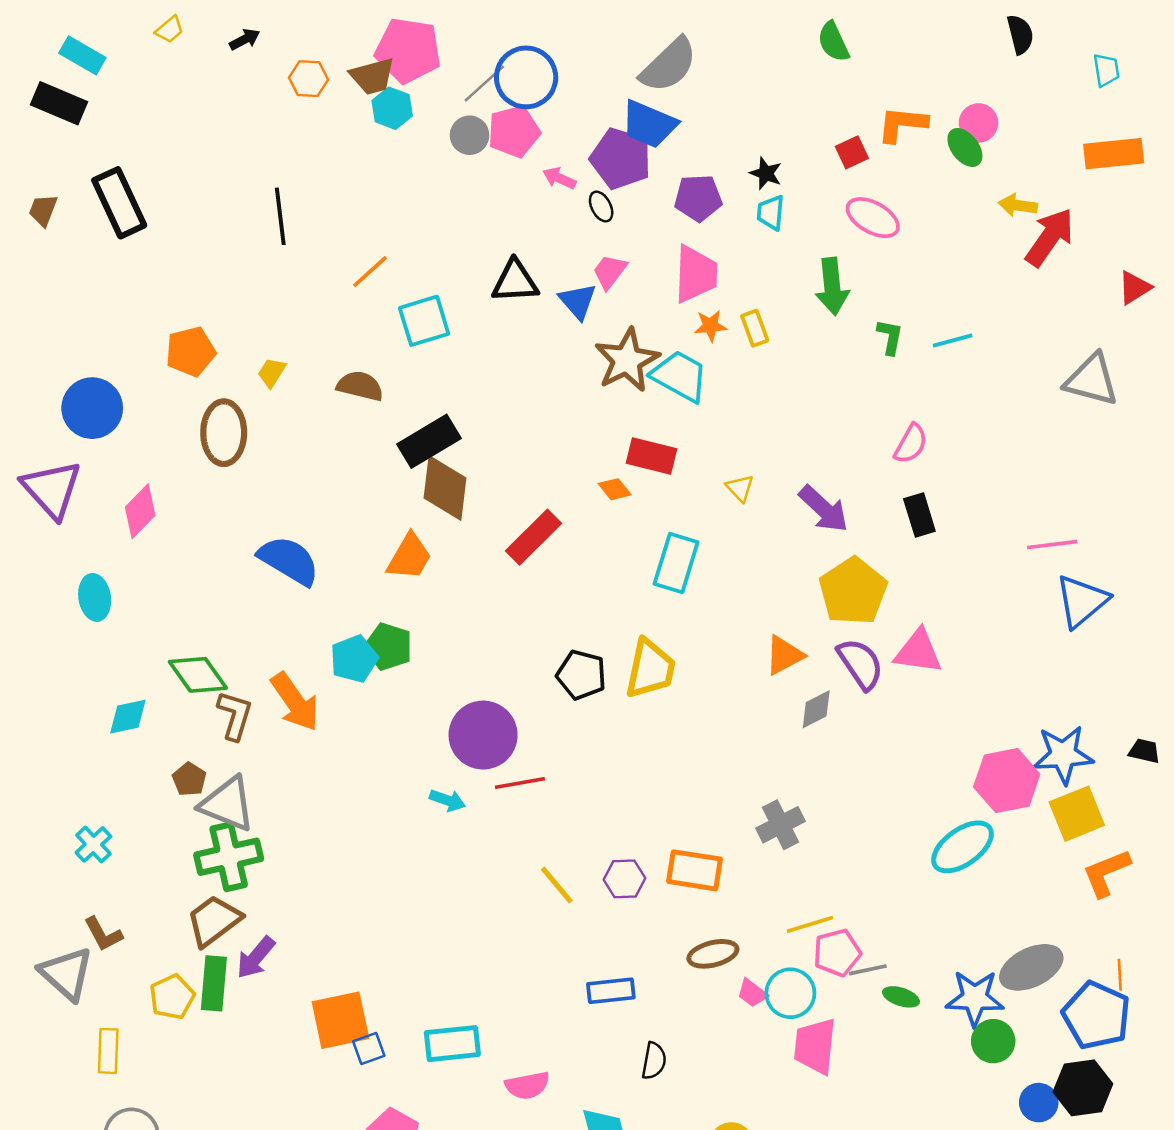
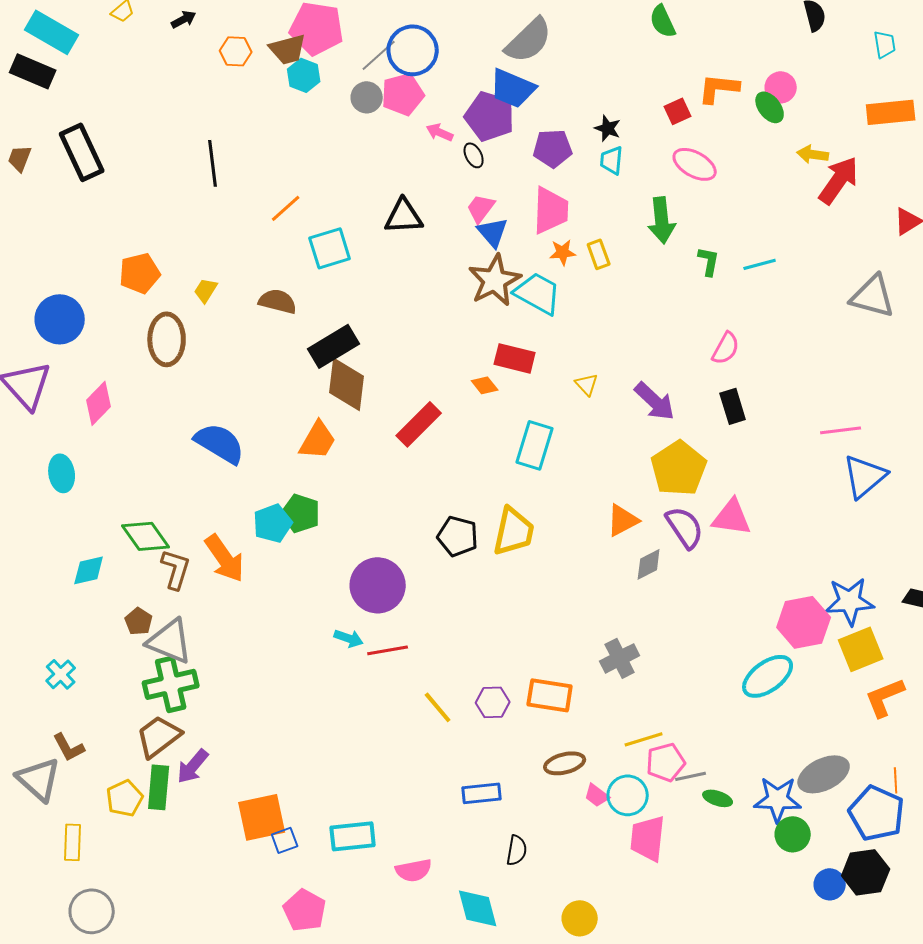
cyan rectangle: (82, 55) -> (52, 32), size x1.4
blue triangle: (578, 301) -> (493, 232), moved
red line: (520, 783) -> (388, 650), moved

